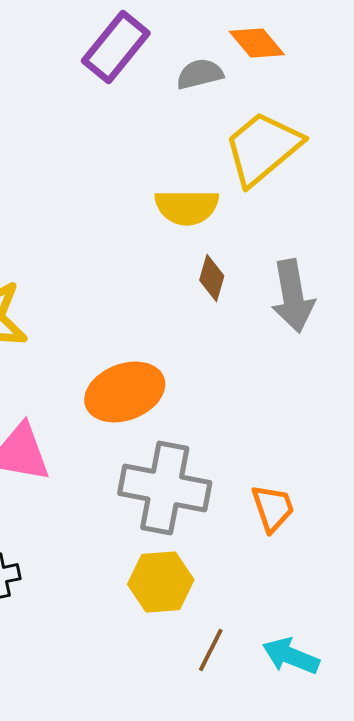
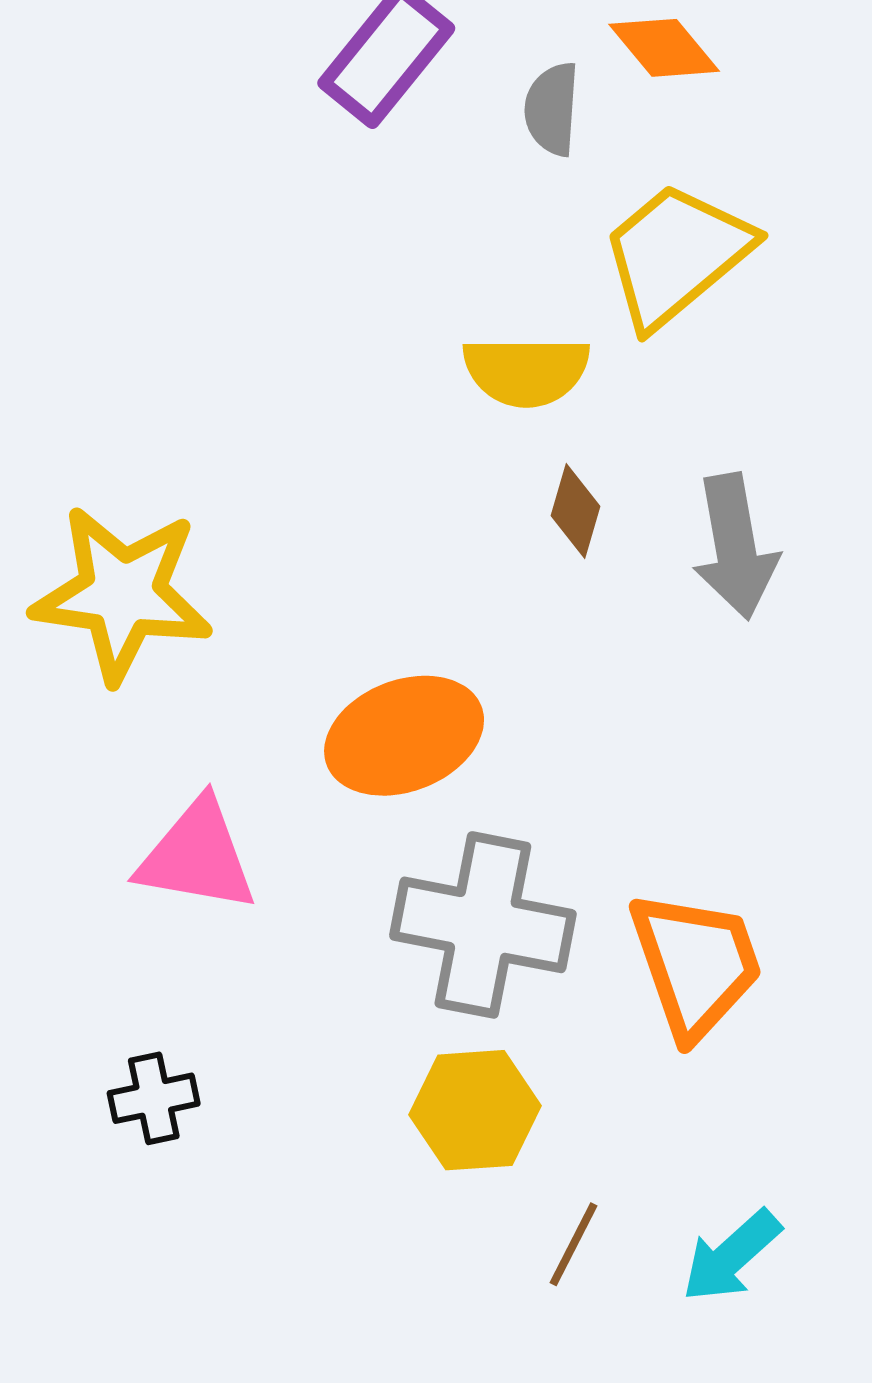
gray semicircle: (200, 74) -> (552, 109), turned -72
orange trapezoid: (273, 508) -> (696, 964), size x1.6
cyan arrow: (291, 656) -> (731, 1256), turned -64

